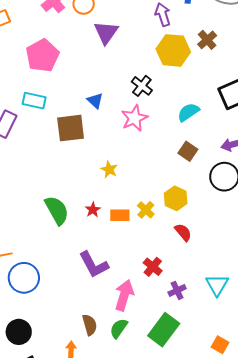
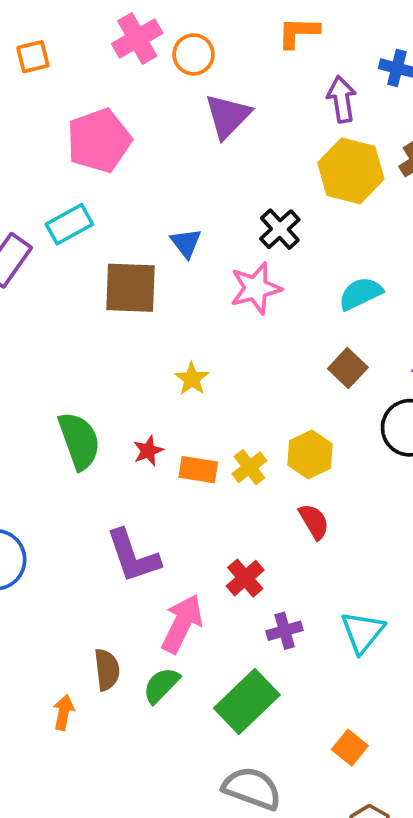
cyan rectangle: (34, 101) -> (69, 224), turned -50

